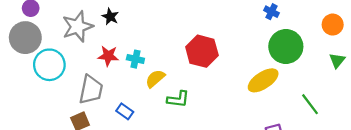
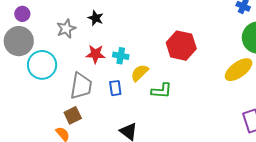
gray star: (78, 27) -> (66, 29), size x0.7
blue rectangle: (125, 111) -> (115, 88), moved, turned 49

